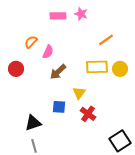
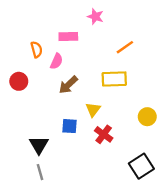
pink rectangle: (58, 16) -> (68, 37), moved
orange semicircle: (31, 42) -> (36, 49), turned 120
yellow circle: (120, 69) -> (147, 117), moved
black triangle: (33, 123) -> (39, 145), turned -42

